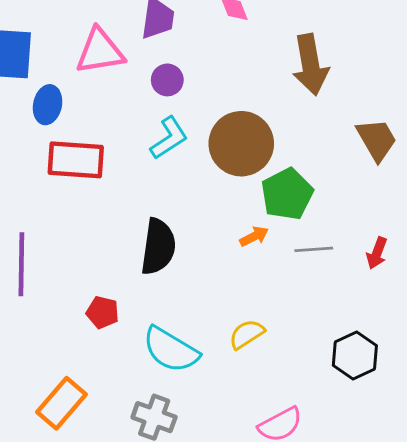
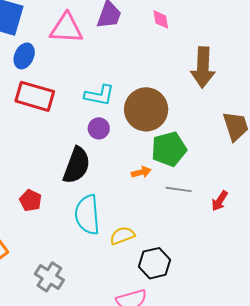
purple circle: (167, 80) -> (99, 128), moved
cyan L-shape: (169, 138) -> (99, 95), turned 32
cyan semicircle: (171, 350) -> (87, 215), moved, turned 42
black hexagon: (355, 355) -> (154, 263), moved

